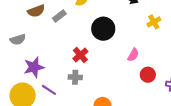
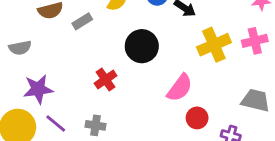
yellow cross: (154, 22) -> (214, 45), size x1.6
pink semicircle: (133, 55) -> (180, 88), size x1.5
gray cross: (75, 77) -> (96, 125), moved

